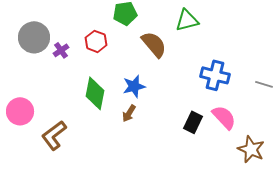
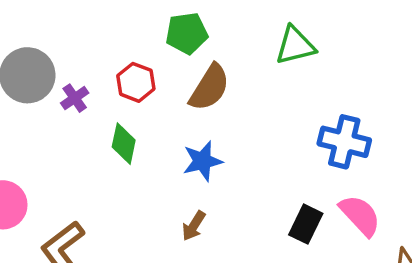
brown semicircle: (154, 44) -> (209, 88), moved, turned 72
green diamond: (95, 93) -> (124, 144), moved, size x0.7
brown arrow: (129, 113) -> (194, 226), moved

